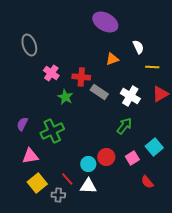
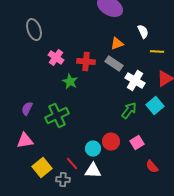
gray rectangle: (99, 92) -> (114, 64), moved
cyan square: (154, 147) -> (155, 106), moved
pink triangle: (30, 156) -> (25, 141), moved

